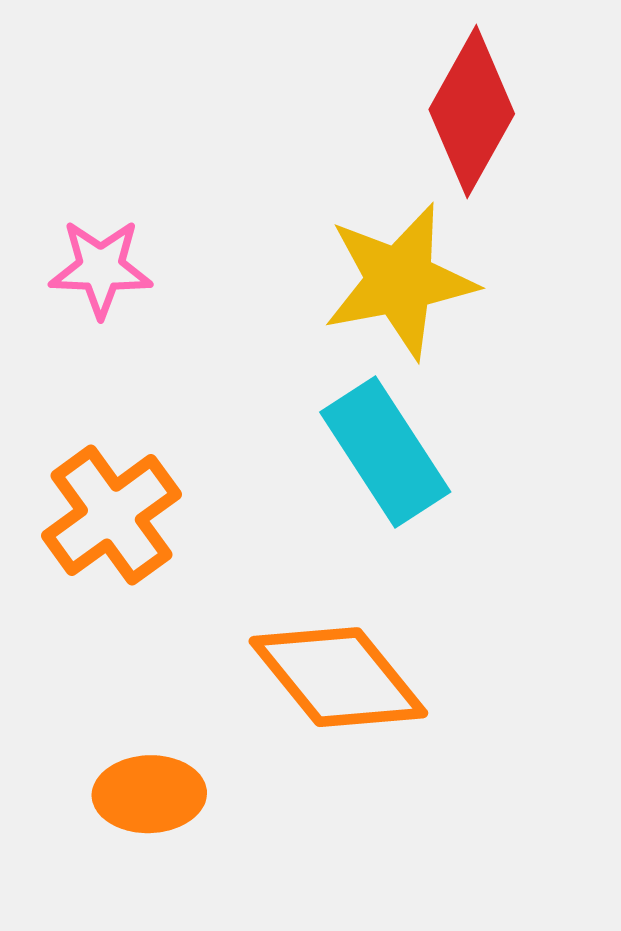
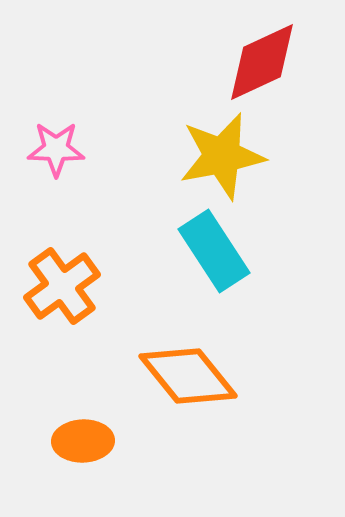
red diamond: (472, 112) -> (262, 62), turned 36

